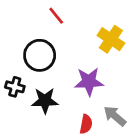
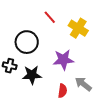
red line: (56, 16) -> (50, 17), moved

